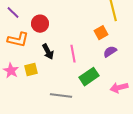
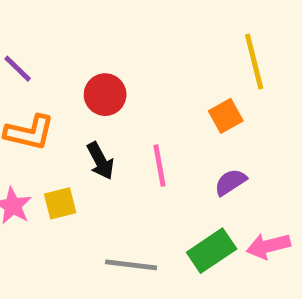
red circle: (40, 24) -> (105, 95), moved
purple semicircle: (110, 52) -> (230, 182), moved
green rectangle: (89, 77) -> (212, 251), moved

